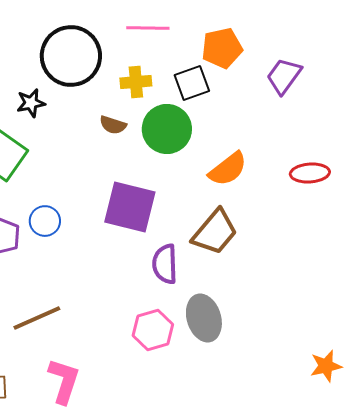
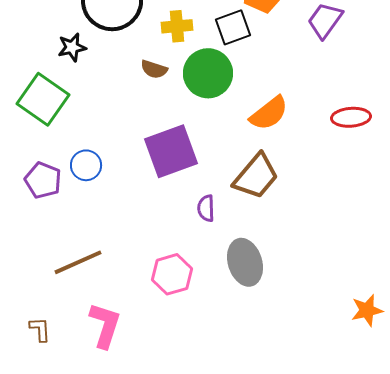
purple square: (130, 207) -> (171, 151), turned -34
purple semicircle: (165, 264) -> (206, 208), size x0.7
pink hexagon: (153, 330) -> (172, 274), moved

